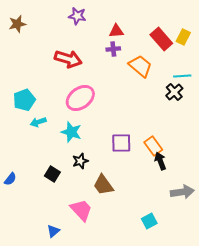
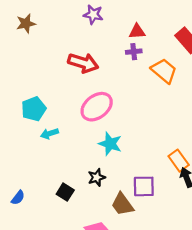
cyan star: (71, 132) -> (110, 144), moved
purple square: (121, 143) -> (144, 186), moved

